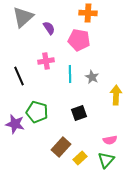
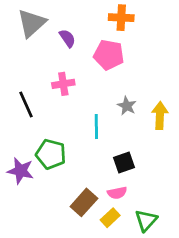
cyan line: (70, 74) -> (96, 127), moved
yellow arrow: (116, 95) -> (160, 116), moved
black square: (79, 113) -> (124, 162), moved
pink semicircle: (110, 140) -> (117, 193), moved

